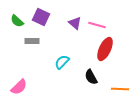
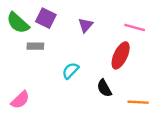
green semicircle: (17, 21) -> (18, 23), size x1.5
purple triangle: (75, 23) -> (86, 25), turned 32
pink line: (97, 25) -> (135, 27), moved

